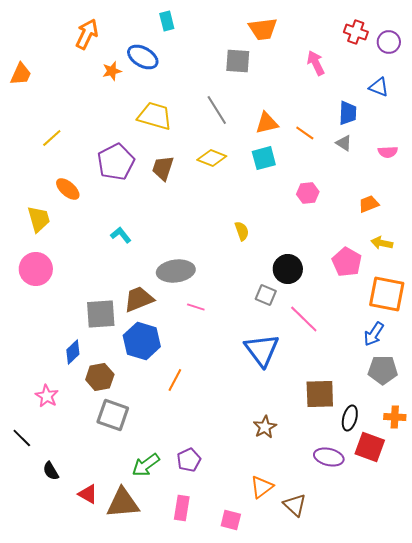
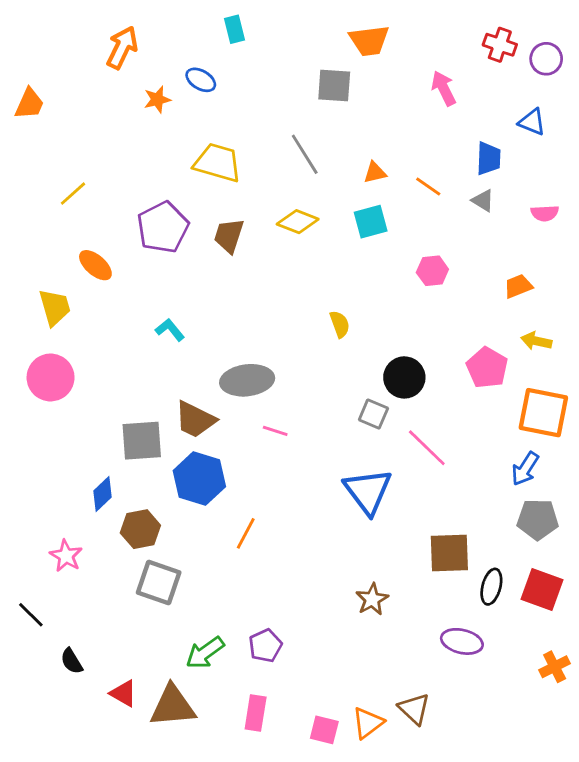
blue ellipse: (143, 57) -> (201, 80), size x0.7
orange triangle: (267, 123) -> (375, 173), size x0.7
brown trapezoid: (139, 299) -> (195, 420), turned -132
orange cross: (395, 417) -> (555, 667), moved, turned -30
red square: (370, 447) -> (542, 589), moved
orange triangle: (262, 487) -> (368, 723), moved

